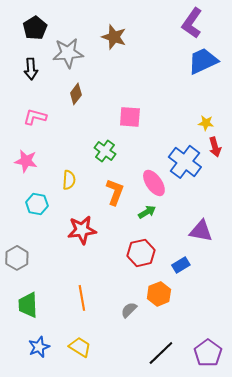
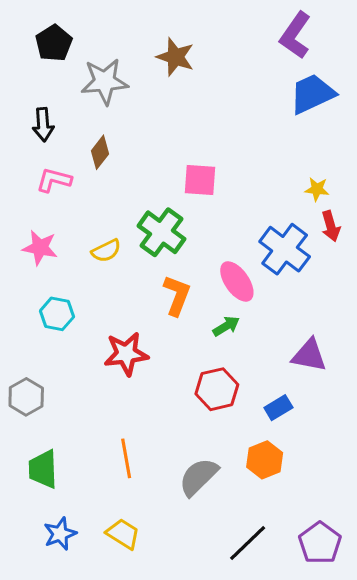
black arrow: (31, 69) -> (43, 125), moved
brown diamond: (76, 94) -> (100, 152), moved
green cross: (105, 151) -> (162, 232), size x1.4
yellow semicircle: (69, 180) -> (106, 251), moved, turned 60
orange hexagon: (159, 294) -> (265, 460), moved
gray semicircle: (129, 310) -> (198, 477), size x1.6

